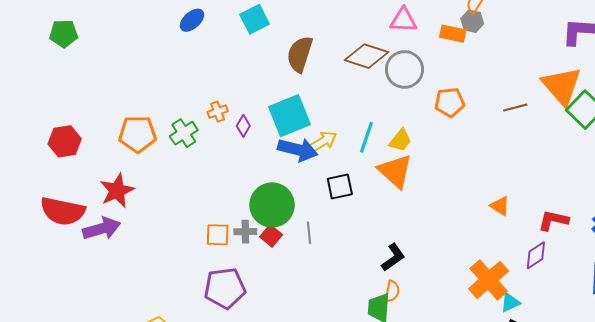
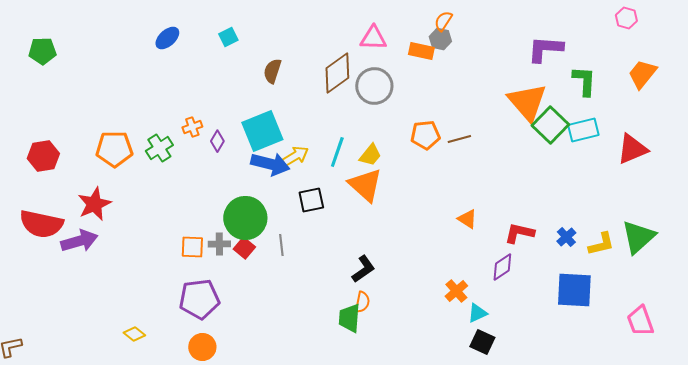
cyan square: (255, 19) -> (228, 37), size x0.7
brown semicircle: (300, 54) -> (272, 71), size x0.7
brown diamond: (366, 56) -> (337, 73), turned -54
orange pentagon: (450, 102) -> (425, 135), moved
brown line: (515, 107) -> (459, 139), moved
orange cross: (489, 280) -> (456, 291), size x0.6

